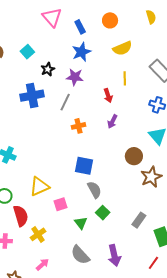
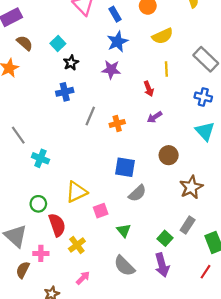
black star: (48, 69) -> (71, 63), moved
blue cross: (32, 96) -> (65, 92), size x0.7
gray line: (65, 102) -> (90, 116), moved
purple arrow: (112, 121) -> (154, 117), turned 32
brown circle: (134, 156) -> (169, 155), moved
brown star: (151, 177) -> (191, 187), moved
gray semicircle: (94, 190) -> (137, 193), turned 78
green square: (103, 213) -> (165, 238), moved

